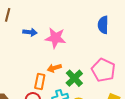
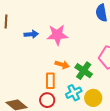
orange arrow: (54, 68) -> (62, 65), turned -136

